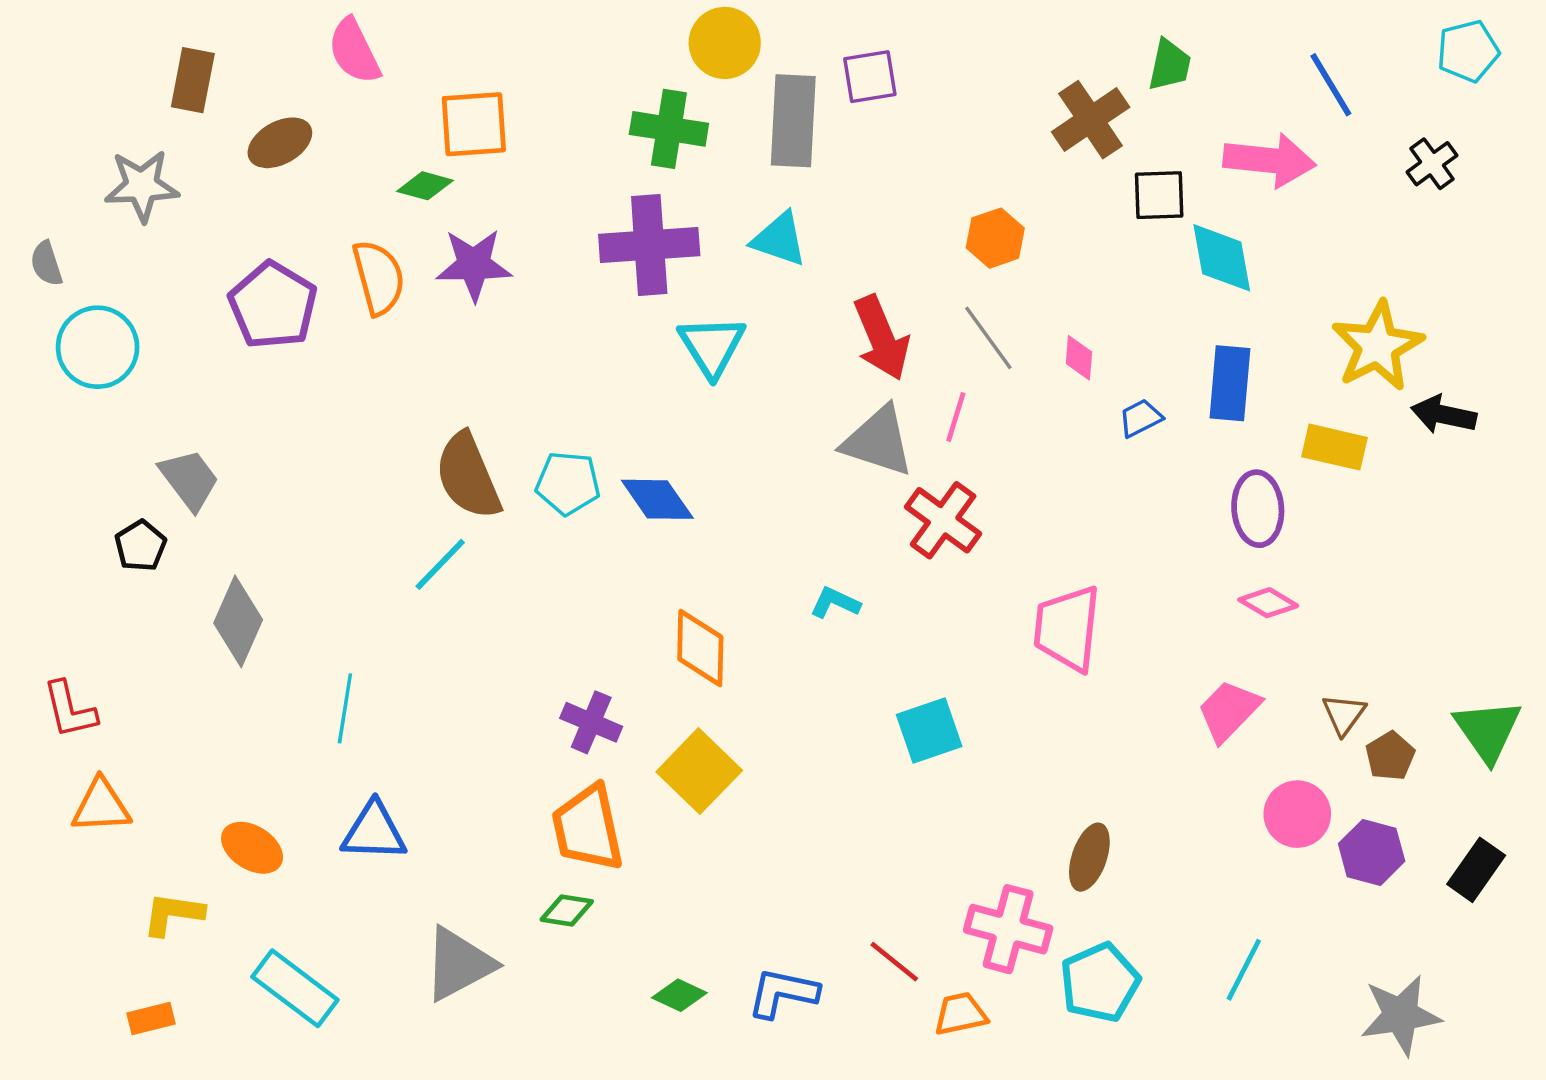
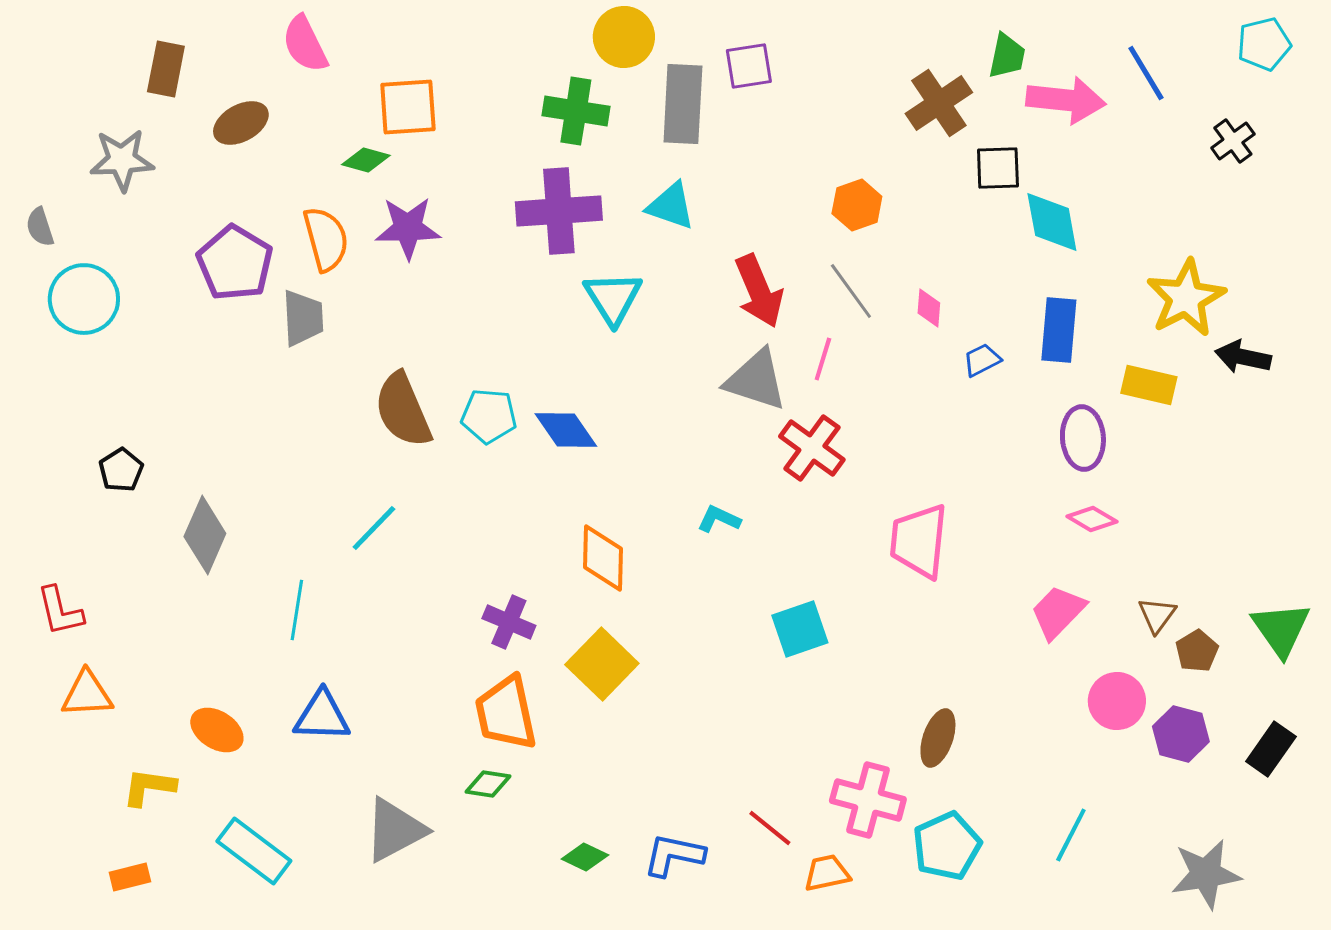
pink arrow: (1269, 160) -> (1066, 100), moved
gray trapezoid: (189, 480) -> (303, 318), moved, turned 34
cyan line: (440, 564) -> (374, 528), moved

